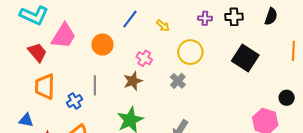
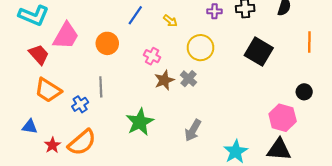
brown star: (133, 81) -> (164, 80), moved
orange trapezoid: (45, 87) -> (48, 90), turned -56

